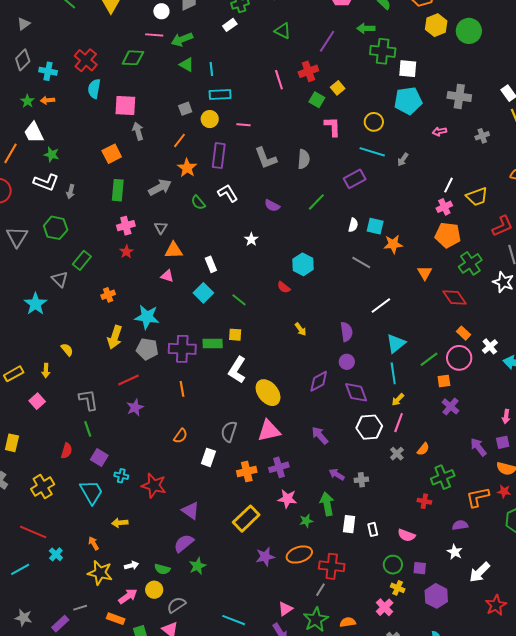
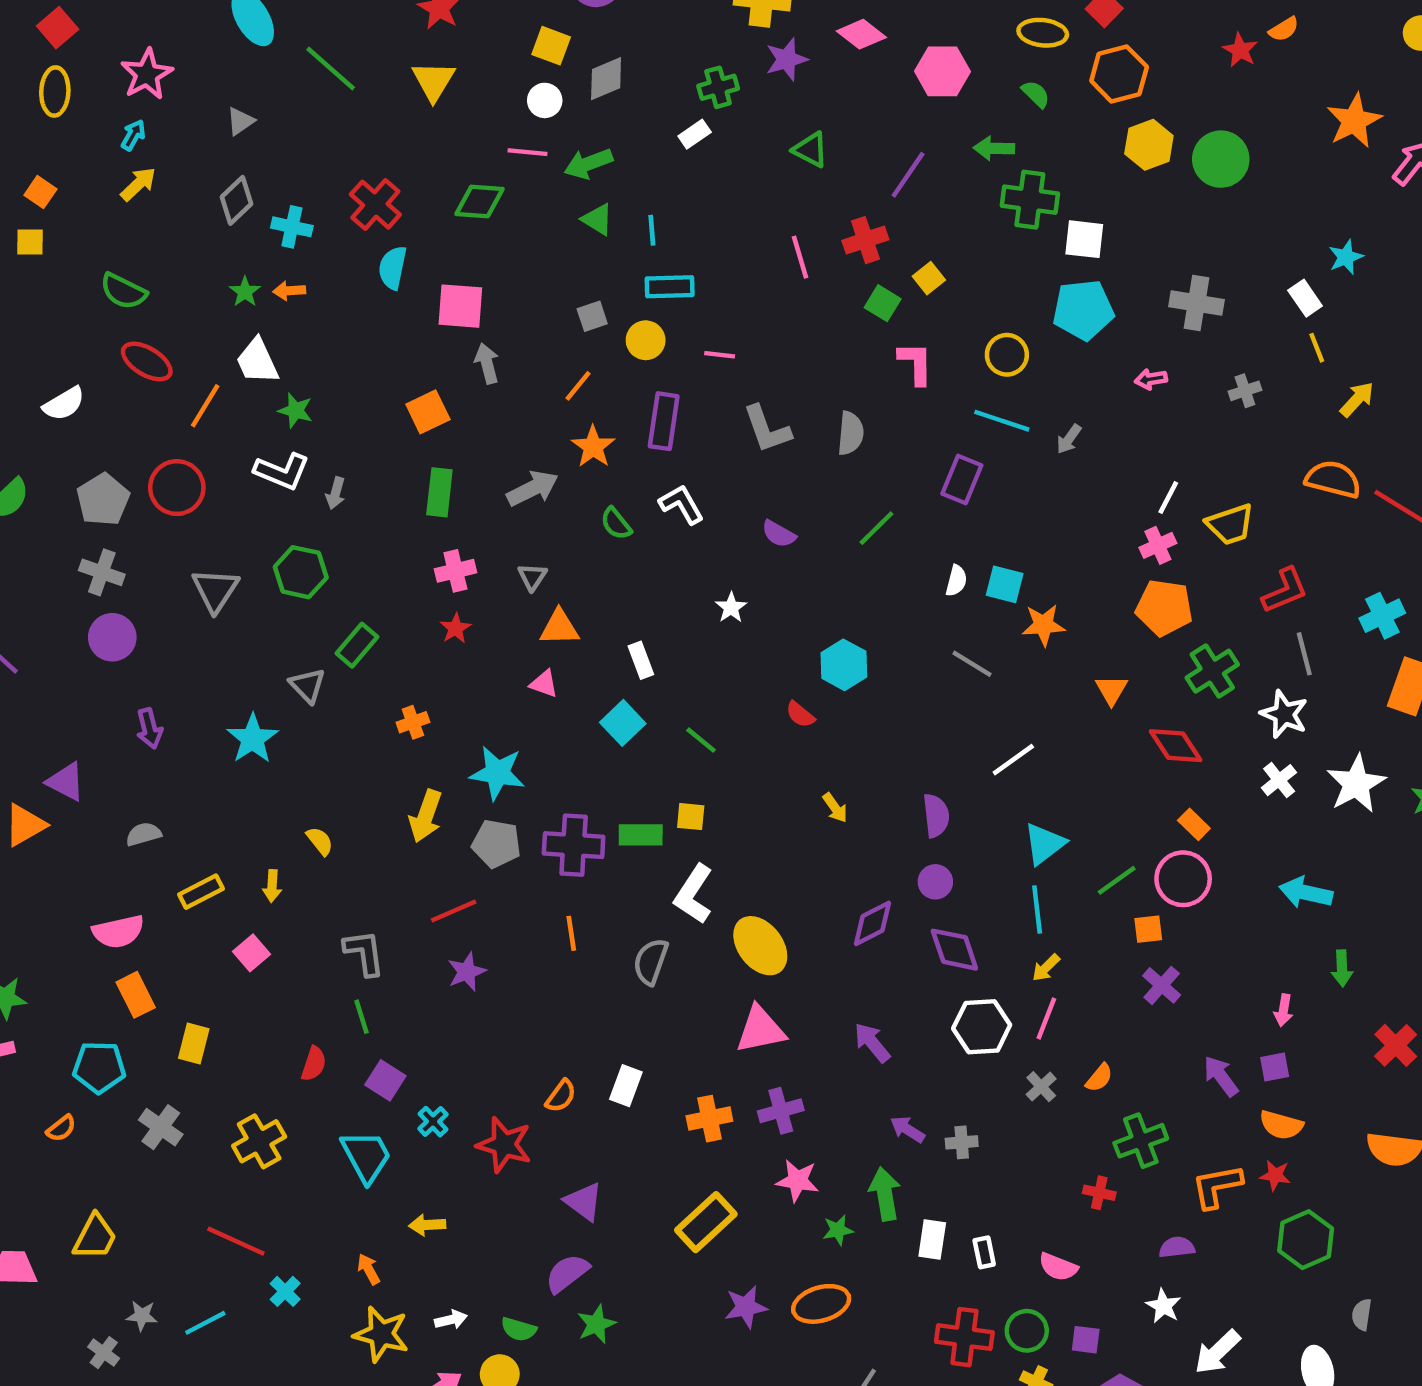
purple rectangle: (355, 179) -> (962, 479), turned -40
white cross: (490, 346) -> (1279, 780), moved
gray semicircle: (229, 432) -> (651, 962), moved
orange semicircle: (181, 436) -> (561, 1096), moved
cyan cross: (121, 476) -> (433, 1122), turned 32
red cross: (332, 566) -> (964, 1337), moved

